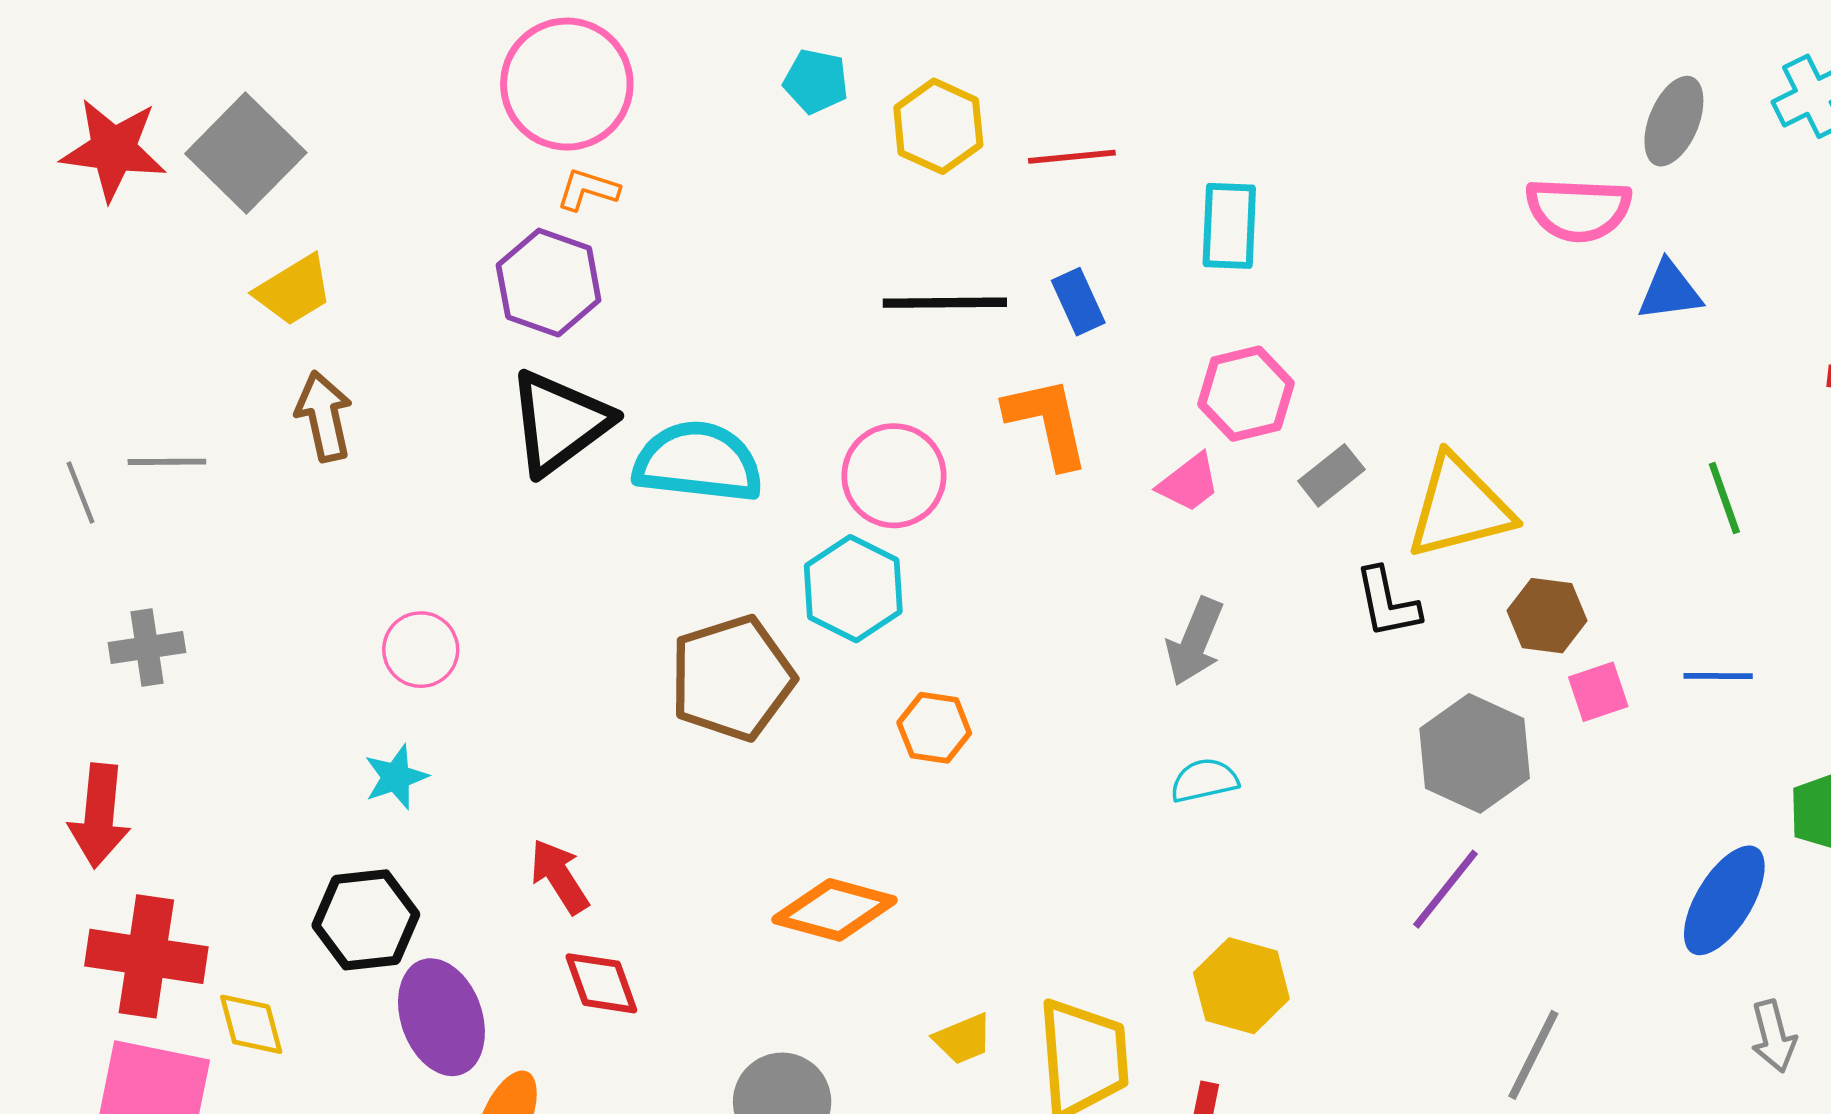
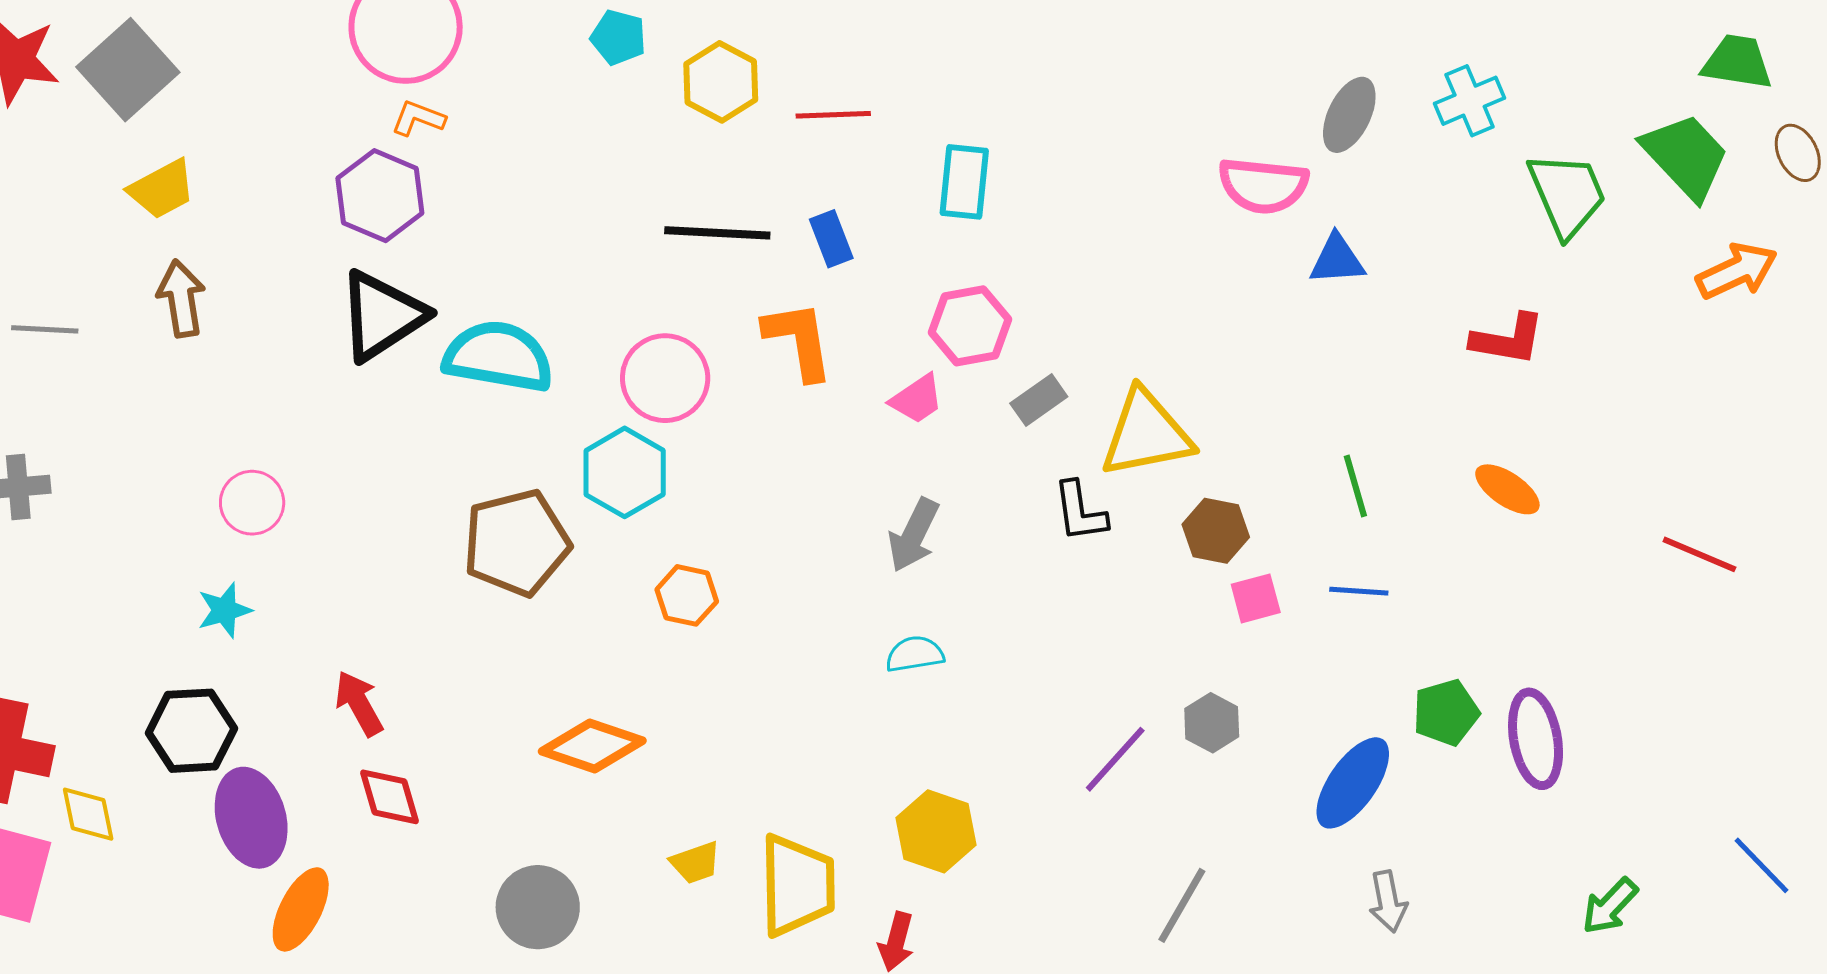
green line: (1724, 498) -> (1355, 486), moved
gray hexagon: (1475, 753) -> (1212, 723), moved, size x0.6

